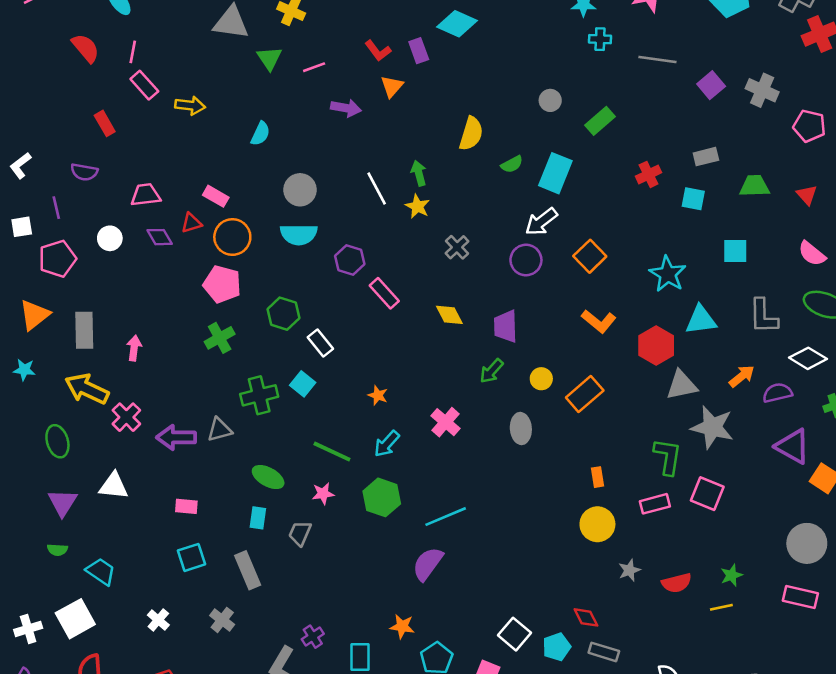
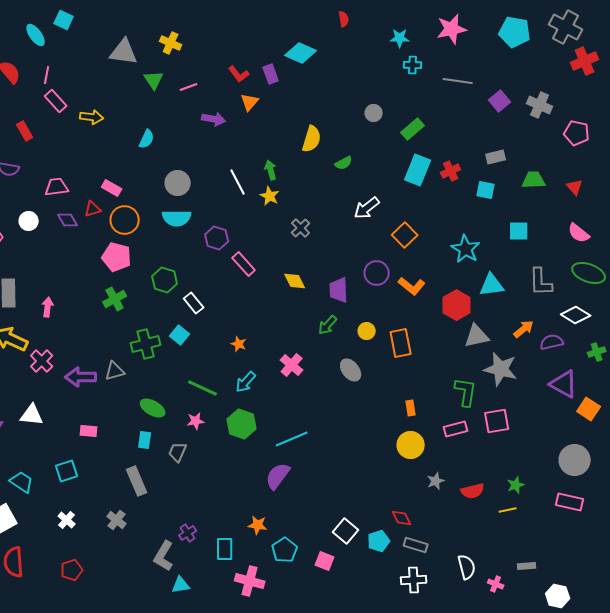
cyan rectangle: (555, 173) -> (418, 170), moved
purple circle: (526, 260) -> (377, 273), moved
orange rectangle: (585, 394) -> (401, 343), turned -60
gray ellipse: (521, 429) -> (351, 370), turned -35
pink square: (707, 494) -> (497, 421), turned -32
cyan square: (191, 557) -> (67, 471), moved

